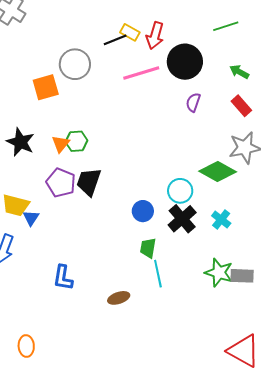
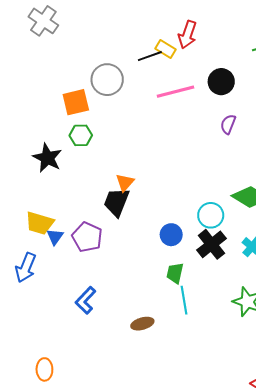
red arrow: (155, 36) -> (187, 35), moved
black circle: (185, 62) -> (221, 82), size x0.7
green hexagon: (76, 141) -> (81, 135), moved
orange triangle: (61, 144) -> (125, 182), moved
purple pentagon: (61, 183) -> (87, 237), moved
blue L-shape: (63, 278) -> (86, 300), turned 32

